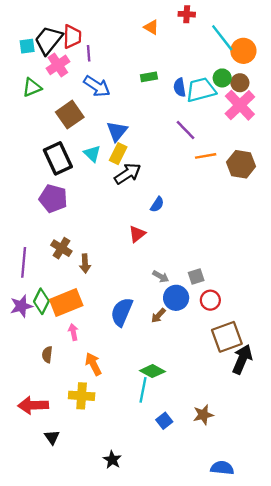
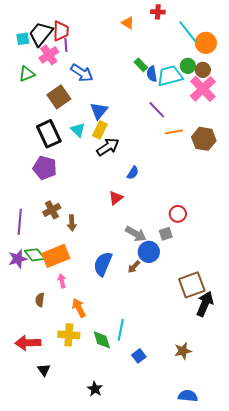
purple line: (89, 53) -> (66, 45), moved
green rectangle: (149, 77) -> (141, 65), moved, turned 56
brown cross: (61, 248) -> (52, 210), turned 30
gray arrow: (161, 277) -> (136, 234), size x1.5
red circle: (210, 300) -> (178, 214), moved
green diamond: (41, 301) -> (35, 255), turned -65
green diamond: (152, 371) -> (102, 340), moved, turned 45
brown star: (203, 415) -> (183, 351), moved

